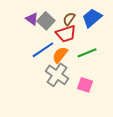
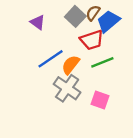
brown semicircle: (69, 19) -> (93, 13), moved
gray square: (46, 21) -> (75, 16), moved
red trapezoid: (66, 34) -> (92, 40), moved

